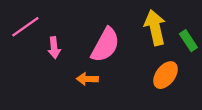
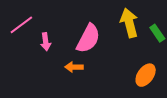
orange ellipse: (166, 75) -> (146, 75), moved

